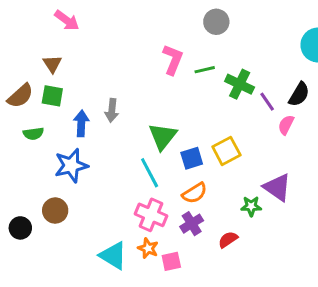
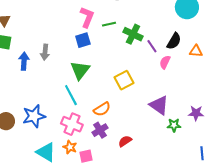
blue square: (192, 158) -> (83, 40), moved
blue star: (71, 166) -> (34, 116), moved
green star: (251, 206) -> (174, 125), moved

